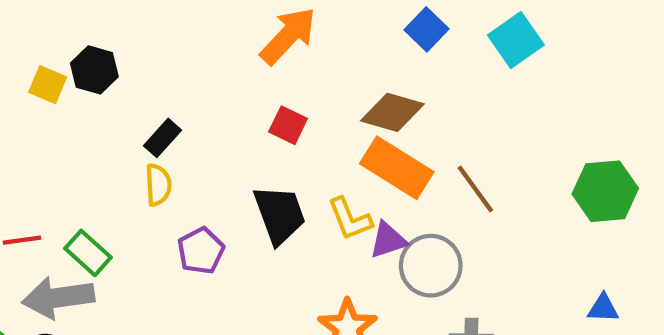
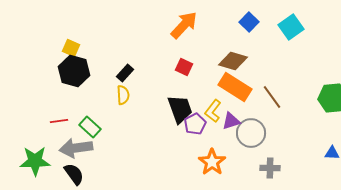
black hexagon: (94, 70) -> (74, 71), moved, size x1.4
yellow L-shape: (350, 219) -> (213, 111), turned 60
purple pentagon: (201, 251) -> (195, 124), moved

